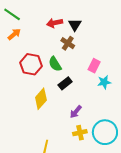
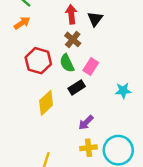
red arrow: (55, 23) -> (71, 14), turned 91
brown cross: (68, 43) -> (73, 39), moved
pink rectangle: (94, 66) -> (91, 66), moved

